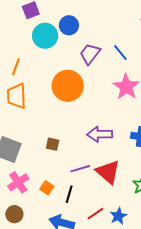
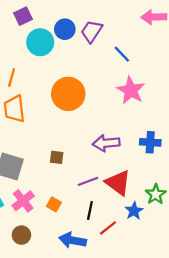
purple trapezoid: (90, 54) -> (92, 31), moved
black line: (69, 194) -> (90, 210), moved
blue star: (118, 216) -> (134, 211), moved

